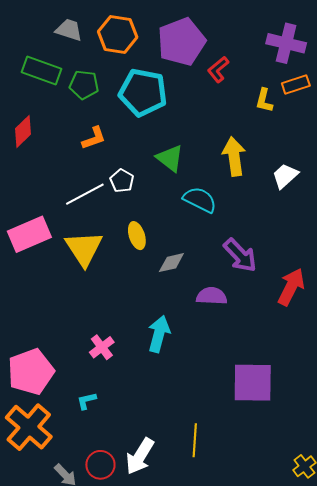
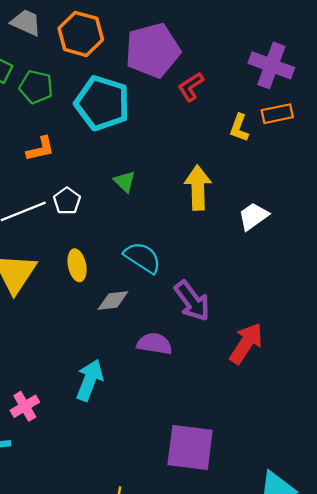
green triangle: (170, 158) -> (125, 182), size x0.7
cyan semicircle: (200, 200) -> (143, 258), moved
pink cross: (102, 347) -> (25, 406), moved

